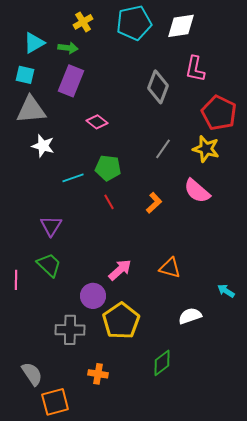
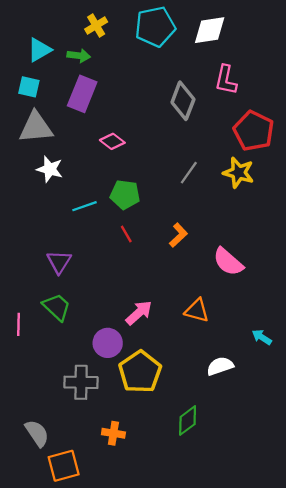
pink semicircle: (197, 191) -> (228, 262), moved

